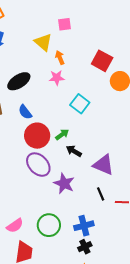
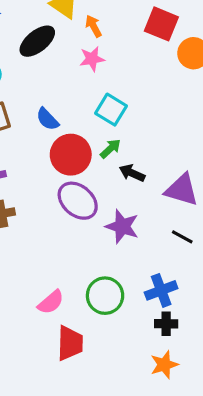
black ellipse: (19, 81) -> (37, 41), moved
cyan square: (80, 104) -> (111, 110), moved
black line: (101, 194) -> (182, 237), turned -32
black cross: (85, 247) -> (166, 324), turned 32

